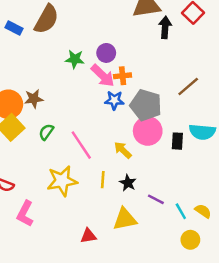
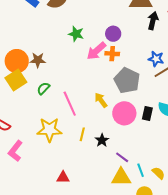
purple circle: (106, 53) -> (113, 34), moved
pink arrow: (103, 76) -> (96, 51), turned 85
blue star: (114, 100) -> (156, 59), moved
pink circle: (148, 131) -> (124, 113), moved
yellow arrow: (123, 150) -> (101, 100), moved
yellow triangle: (125, 219) -> (121, 177), moved

